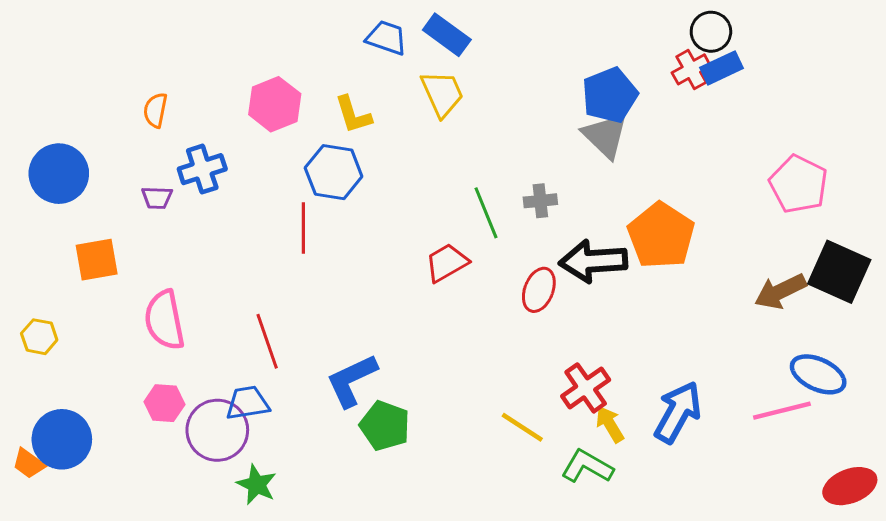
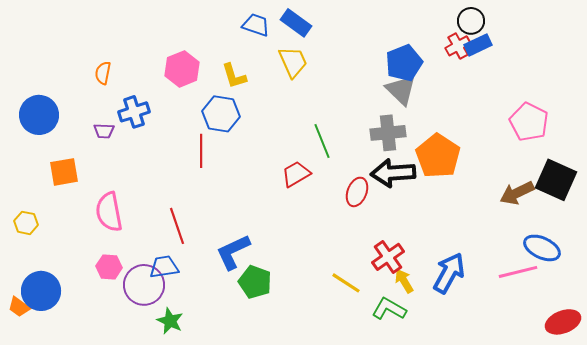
gray cross: (540, 201) -> (388, 133), moved, size x1.6

